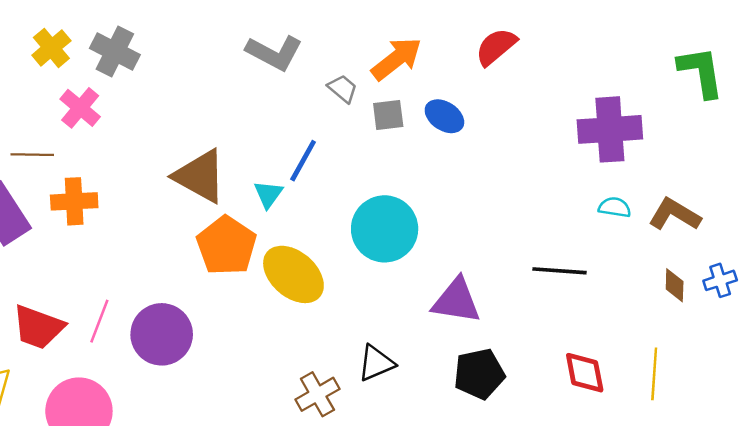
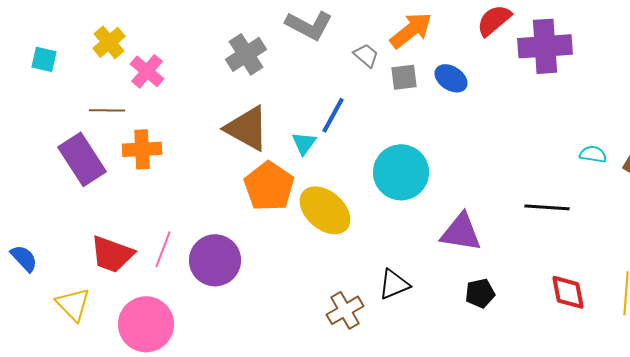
yellow cross: (51, 48) -> (109, 42), moved
gray cross: (115, 52) -> (246, 54), moved, turned 30
purple cross: (610, 129) -> (545, 46), moved
black pentagon: (479, 374) -> (480, 293), size x0.7

